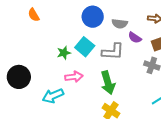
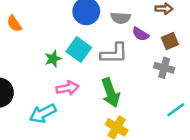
orange semicircle: (34, 15) -> (14, 24), moved

